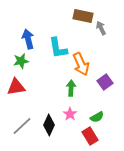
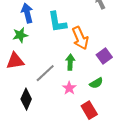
green semicircle: (97, 117) -> (96, 83), moved
black diamond: (49, 125) -> (26, 99), moved
gray line: (22, 126) -> (45, 73), moved

